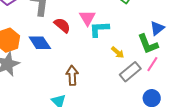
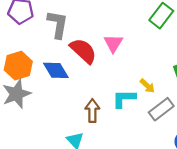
red semicircle: (62, 25) -> (83, 51), size x1.4
cyan L-shape: (99, 29) -> (124, 98), moved

